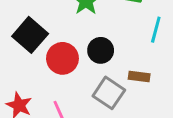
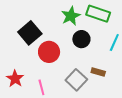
black circle: (101, 50) -> (81, 39), moved

